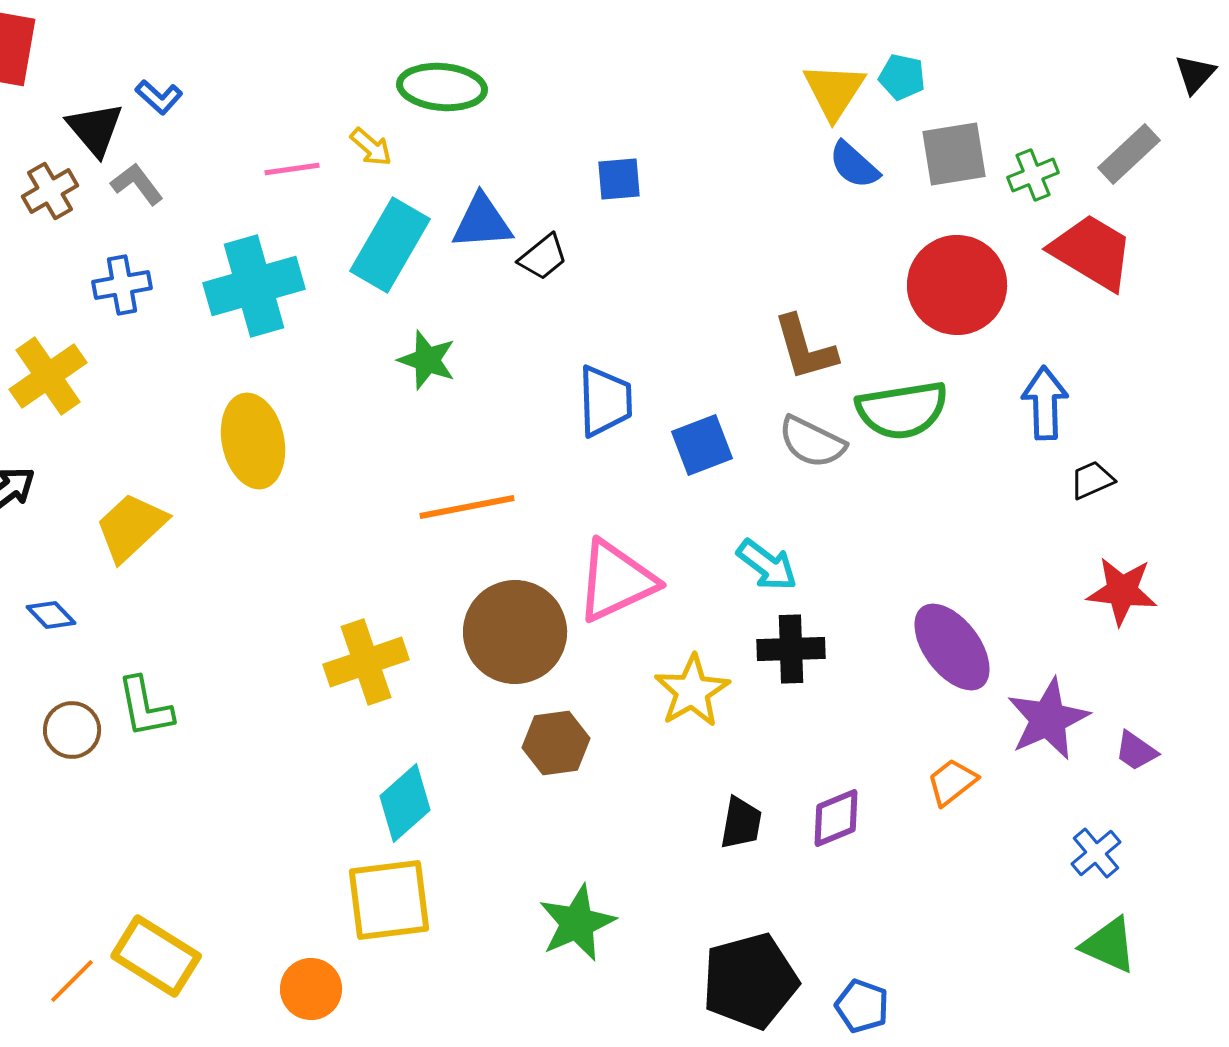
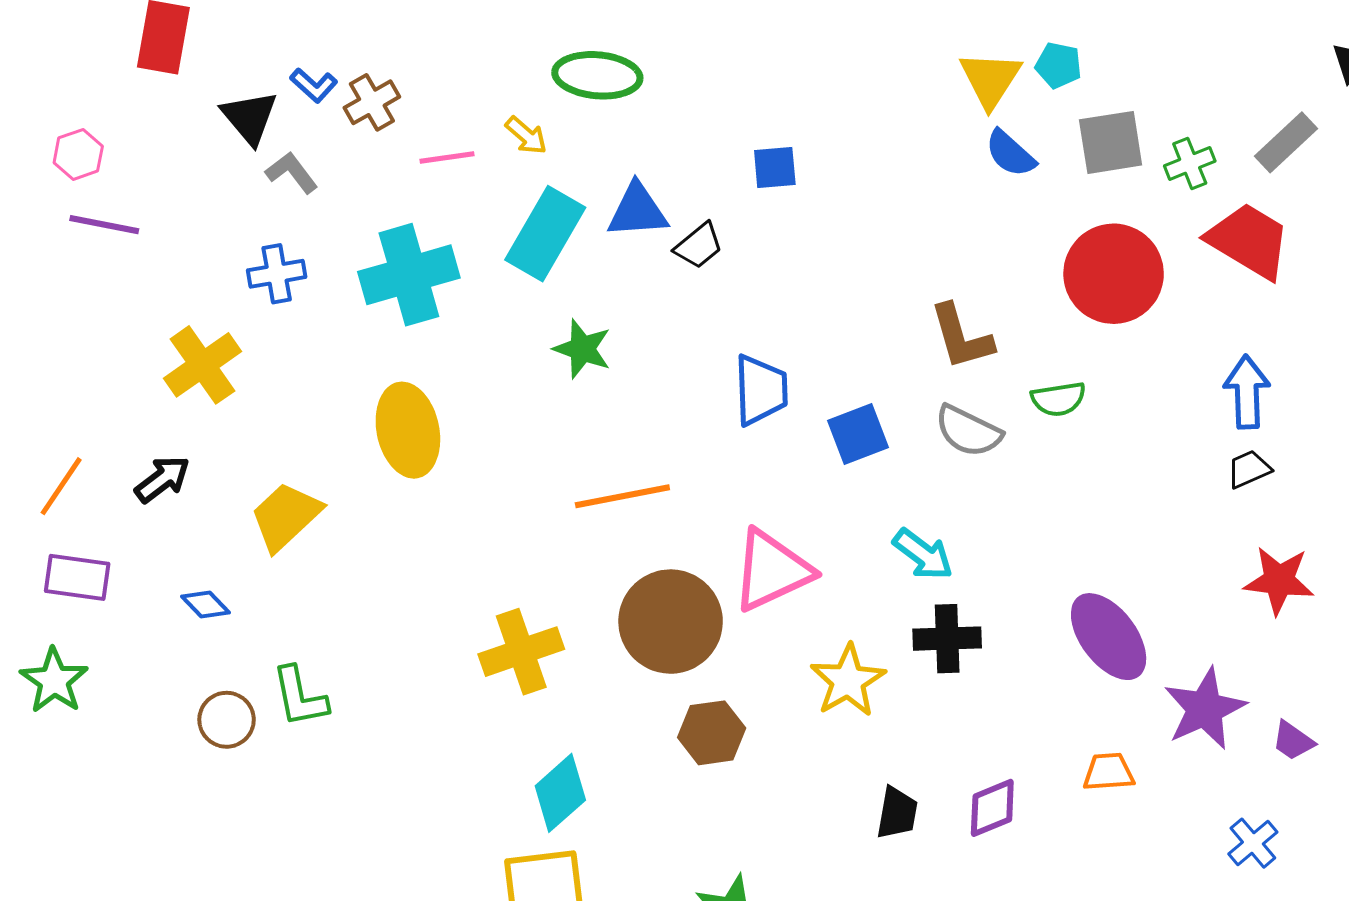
brown cross: (50, 191) -> (372, 102), moved
blue arrow: (1045, 403) -> (1247, 392), moved
green semicircle: (902, 410) -> (1058, 399), size x0.6
orange trapezoid: (952, 782) -> (1109, 772), turned 34

